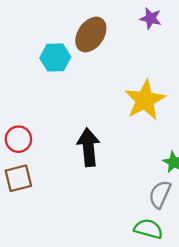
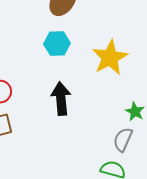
cyan hexagon: (55, 58) -> (57, 44), moved

